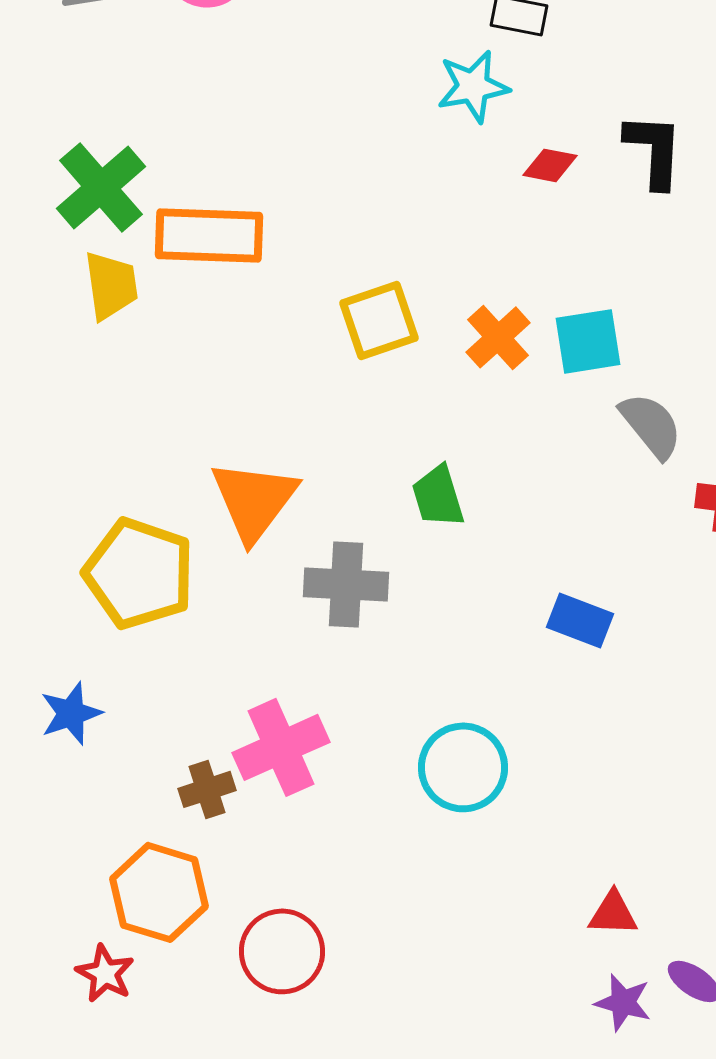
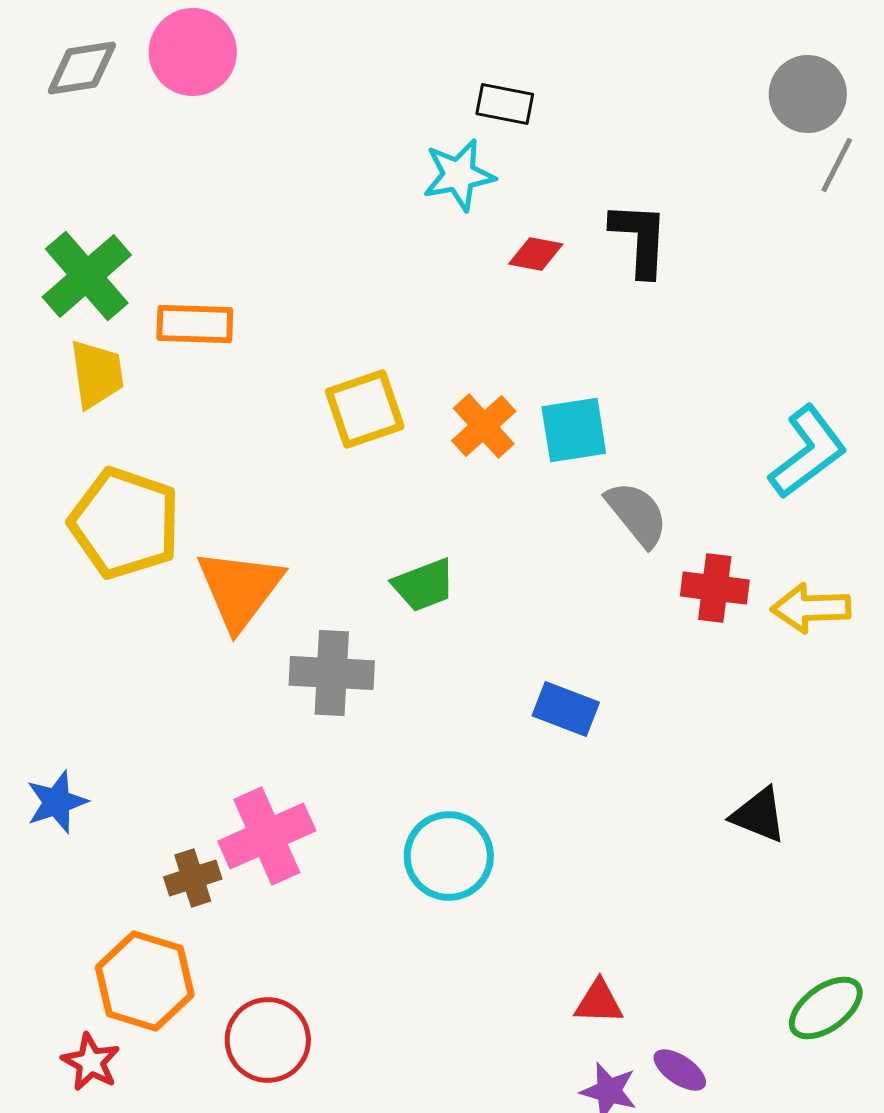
orange rectangle: (209, 235) -> (195, 324), size x0.7
green trapezoid: (438, 496) -> (424, 585), turned -94
yellow pentagon: (139, 573) -> (125, 523), moved

